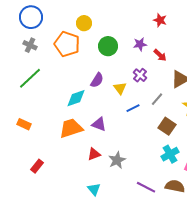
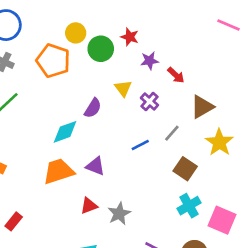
red star: (160, 20) -> (130, 37), moved
green circle: (108, 46) -> (101, 49), moved
yellow triangle: (120, 88) -> (123, 88), moved

